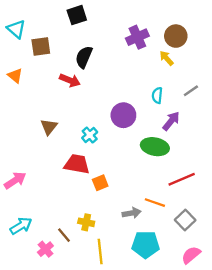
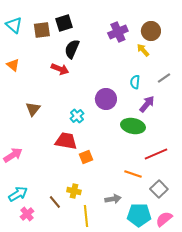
black square: (77, 15) -> (64, 23), moved
brown square: (41, 47) -> (42, 30), moved
brown triangle: (49, 127) -> (33, 109), moved
gray arrow: (132, 213) -> (113, 199), moved
cyan pentagon: (146, 244) -> (139, 215), moved
pink cross: (45, 249) -> (27, 214), moved

